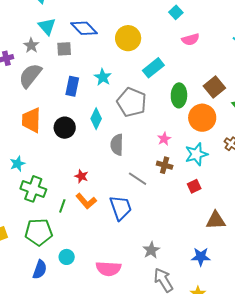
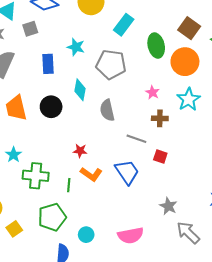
red square: (194, 186) -> (160, 156), moved, turned -32

